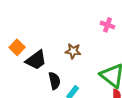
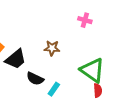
black semicircle: (54, 81) -> (35, 79), turned 132

